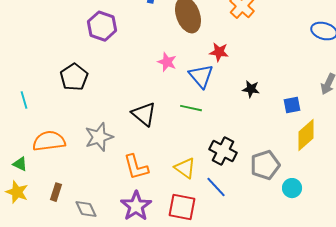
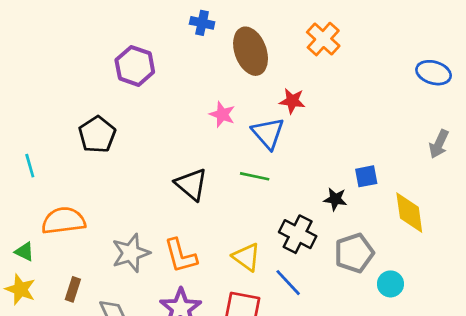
black star: (251, 89) -> (335, 199), moved
blue square: (292, 105) -> (366, 176), moved
yellow diamond: (306, 135) -> (409, 213), turned -56
gray star: (99, 137) -> (131, 253), moved

